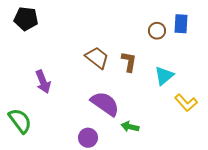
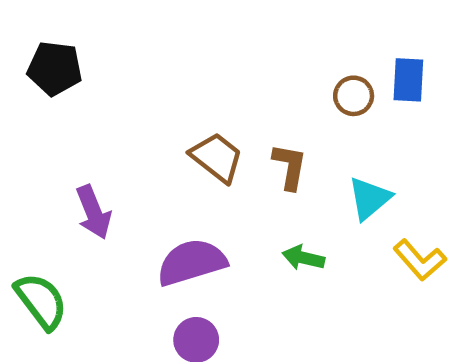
purple semicircle: (105, 104) -> (192, 262), moved, turned -52
green arrow: (130, 127) -> (303, 258), moved

